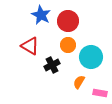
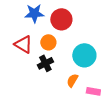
blue star: (41, 15) -> (34, 13), turned -30
orange circle: (68, 45) -> (48, 42), moved

